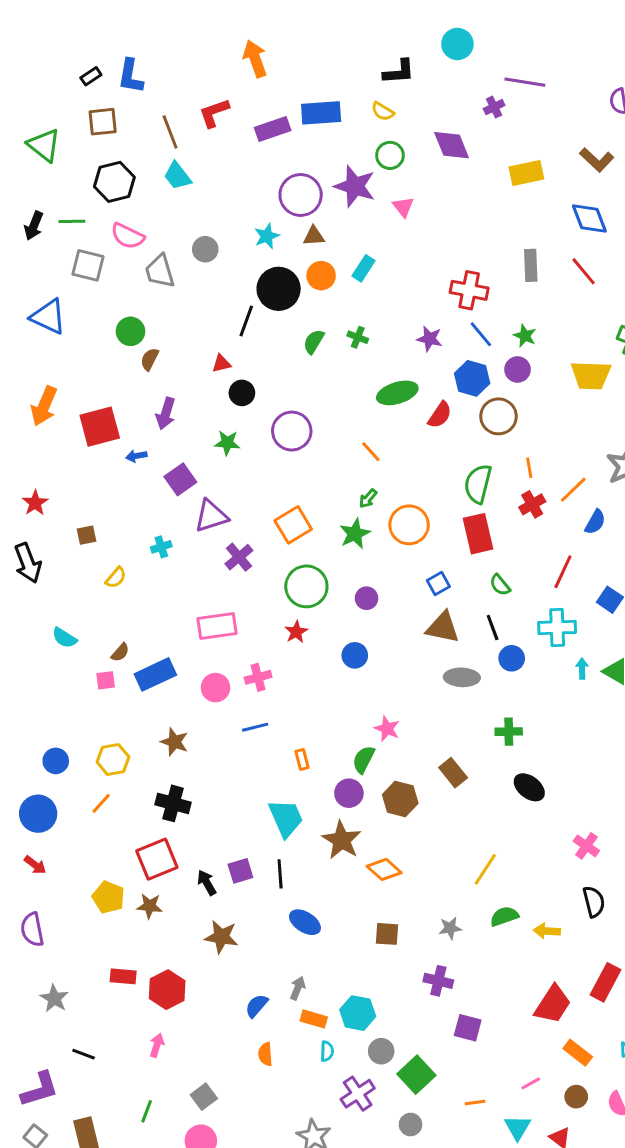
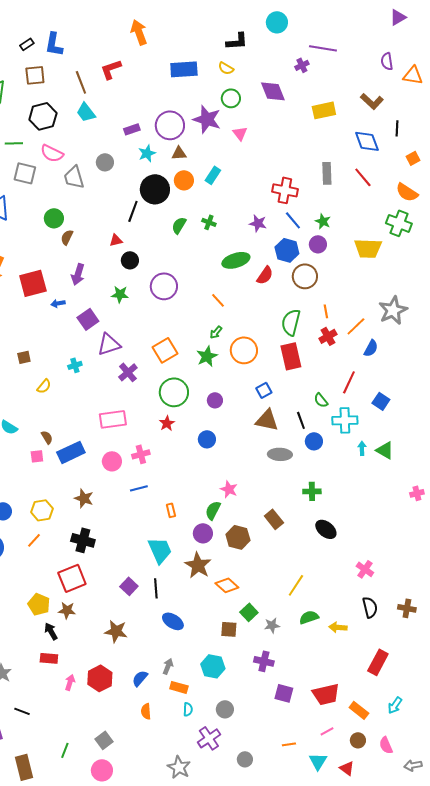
purple rectangle: (273, 129) -> (132, 129), moved, size x0.7
green semicircle: (500, 585) -> (321, 400), moved
brown semicircle: (120, 652) -> (47, 437), turned -72
purple square: (240, 871) -> (129, 586), turned -30
black arrow: (207, 883) -> (51, 631), moved
red hexagon: (167, 990) -> (100, 678), moved
red trapezoid: (553, 1004) -> (326, 694), moved, turned 44
cyan hexagon: (358, 1013) -> (213, 666), moved
pink arrow: (157, 1045) -> (70, 682), moved
green square: (416, 1075) -> (249, 612), moved, size x0.7

